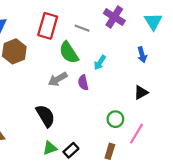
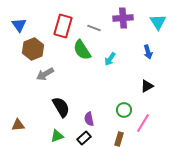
purple cross: (114, 17) -> (123, 18), turned -36
gray arrow: (58, 79) -> (45, 74), moved
purple semicircle: (83, 83) -> (89, 119), moved
green triangle: (50, 148) -> (57, 136), moved

